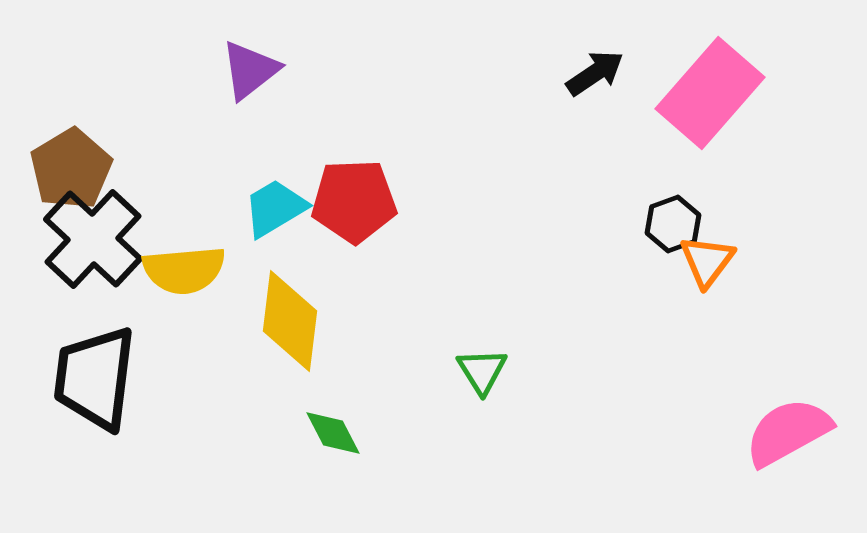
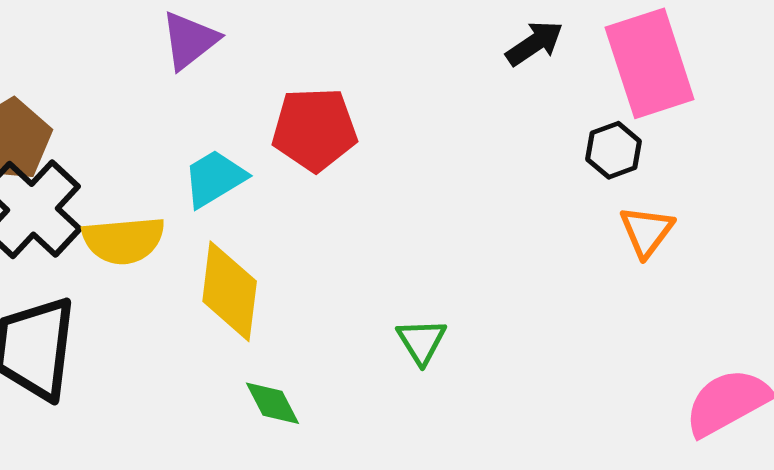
pink rectangle: (710, 93) -> (650, 63), turned -59
red pentagon: (354, 201) -> (315, 129), moved
black hexagon: (673, 224) -> (614, 150), moved

